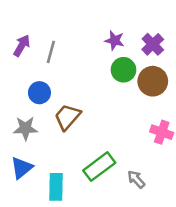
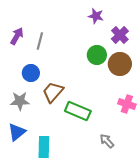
purple star: (115, 40) -> (96, 16), moved
green rectangle: (99, 167) -> (78, 111), moved, turned 60

